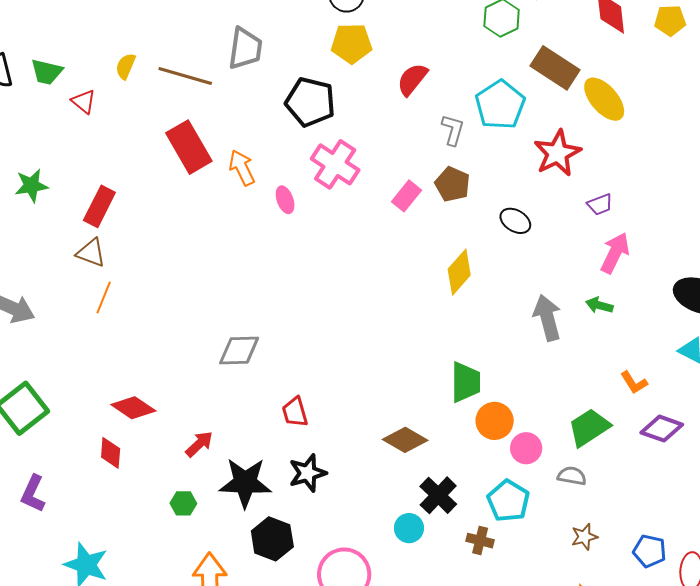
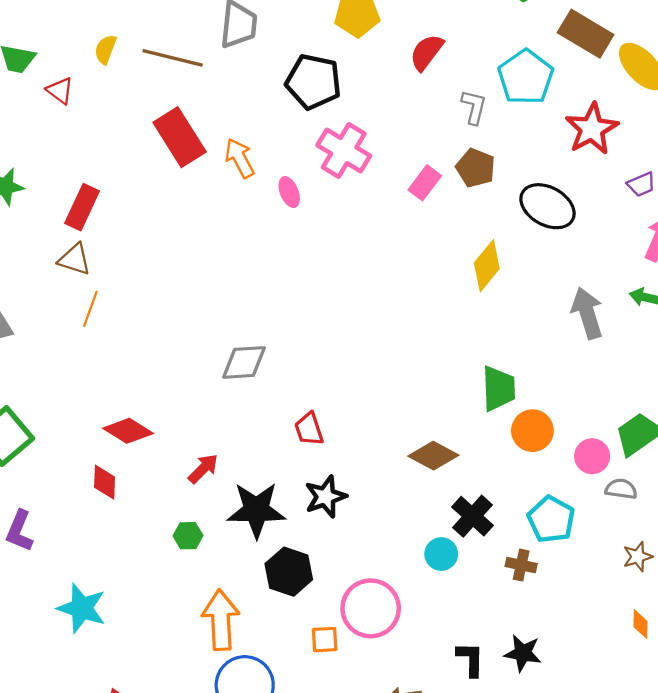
black ellipse: (515, 221) -> (547, 206), size x1.6
pink circle: (526, 448) -> (592, 456), moved

